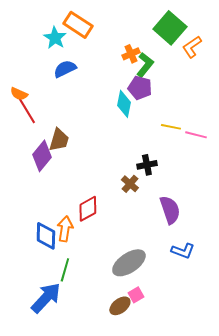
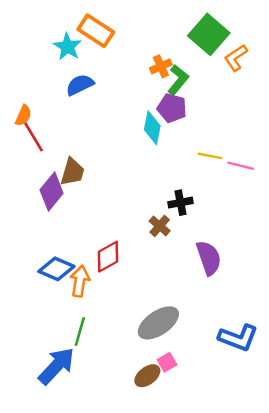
orange semicircle: (19, 94) -> (23, 115), turned -90
blue diamond: (46, 236) -> (56, 269), moved, turned -68
blue L-shape: (183, 251) -> (238, 338), moved, size x1.4

